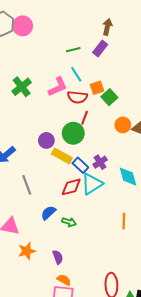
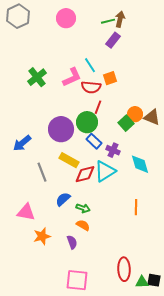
pink circle: (23, 26) -> (66, 18), moved
green line: (73, 50) -> (108, 21), moved
green square: (109, 97) -> (126, 123), moved
purple circle: (46, 140) -> (61, 129), size x1.6
yellow rectangle: (62, 156) -> (69, 160), moved
purple cross: (100, 162) -> (113, 150), turned -32
blue rectangle: (80, 165) -> (94, 141), moved
orange semicircle: (64, 280) -> (83, 225), moved

